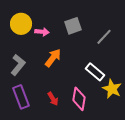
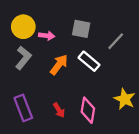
gray square: (73, 26) -> (81, 29), turned 30
gray L-shape: (18, 65) -> (23, 58), moved
white rectangle: (95, 72) -> (89, 61), moved

